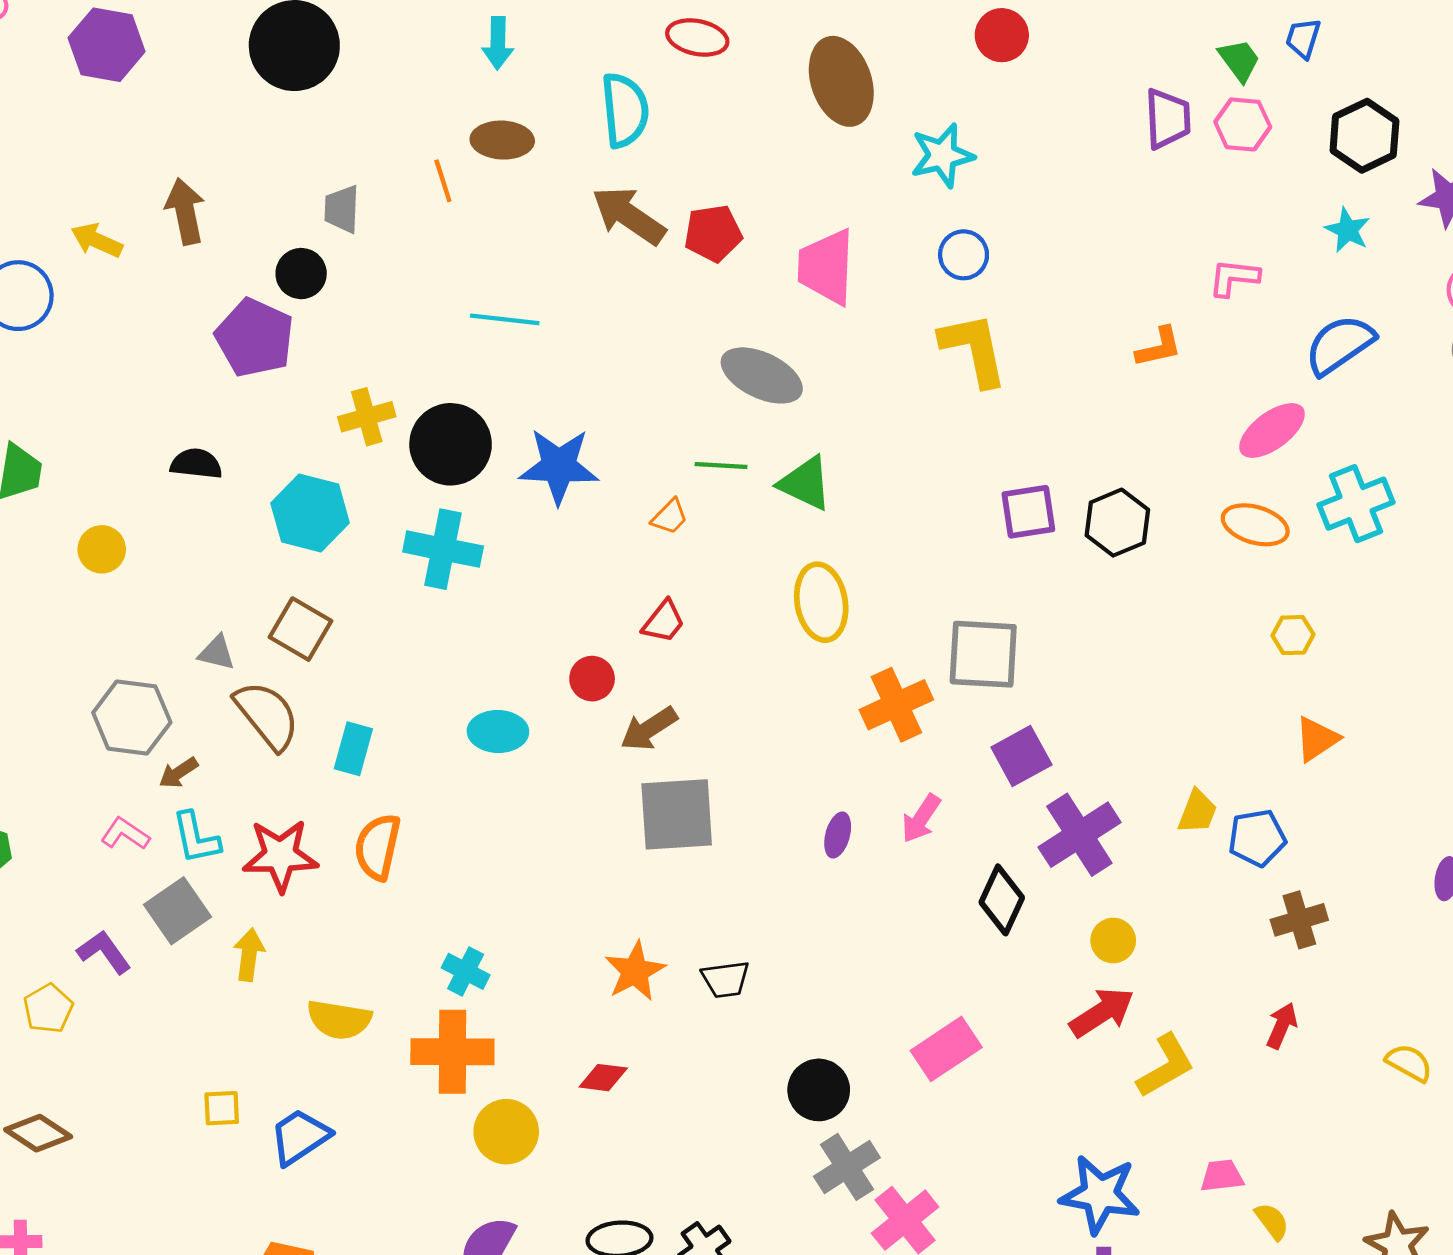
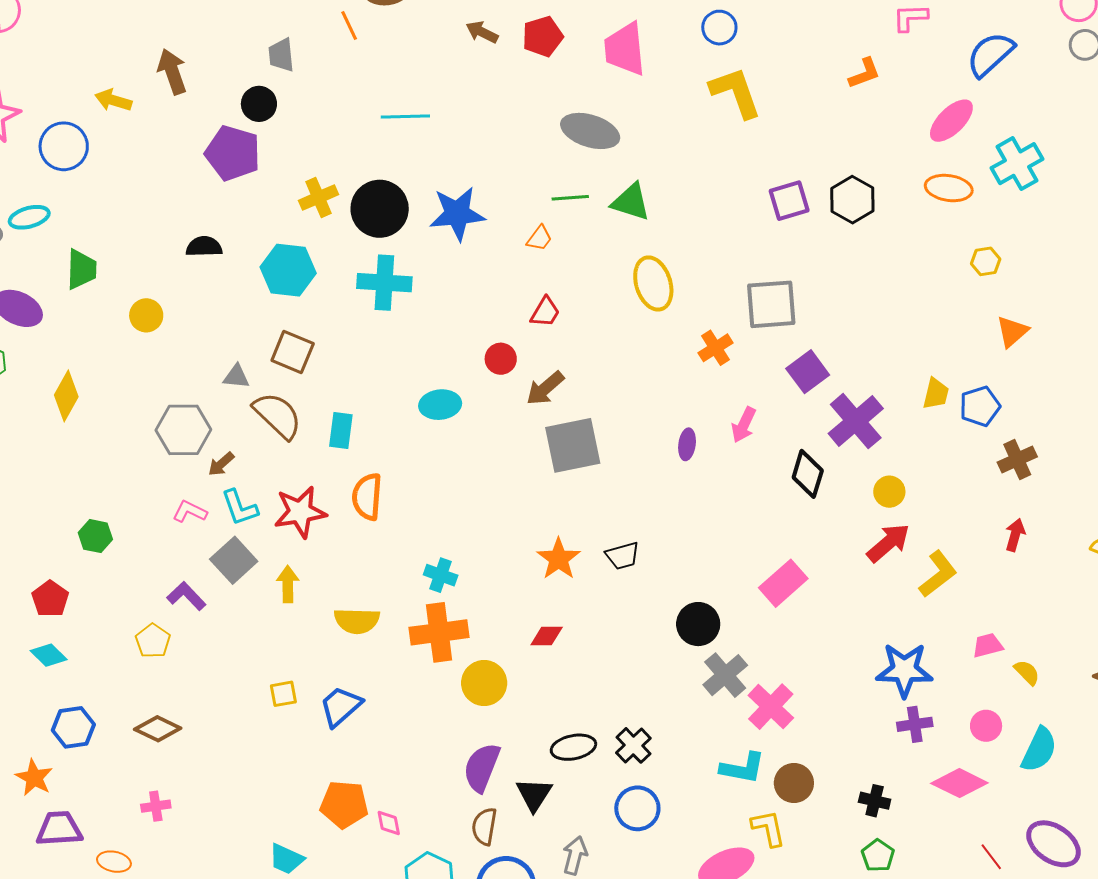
brown arrow: (629, 216) -> (482, 32), size x0.6
orange cross: (896, 705) -> (716, 348), size x0.7

